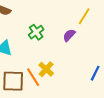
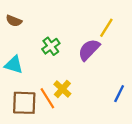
purple semicircle: (69, 35) -> (89, 50), size x1.5

